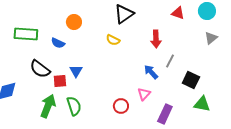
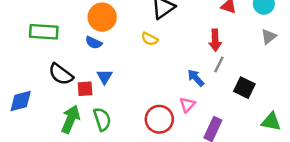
orange circle: (74, 22) -> (102, 17), size x1.5
red arrow: (156, 39) -> (215, 40), moved
blue semicircle: (58, 43) -> (94, 43), moved
green triangle: (202, 104) -> (271, 122), moved
red circle: (121, 106) -> (159, 119), size x1.5

